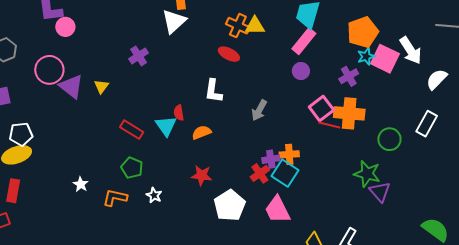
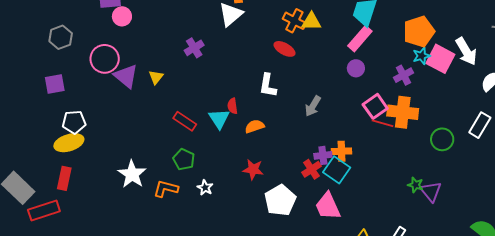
green star: (367, 174) -> (415, 185), moved, size x0.6
white star: (81, 184) -> (132, 174), size x1.8

